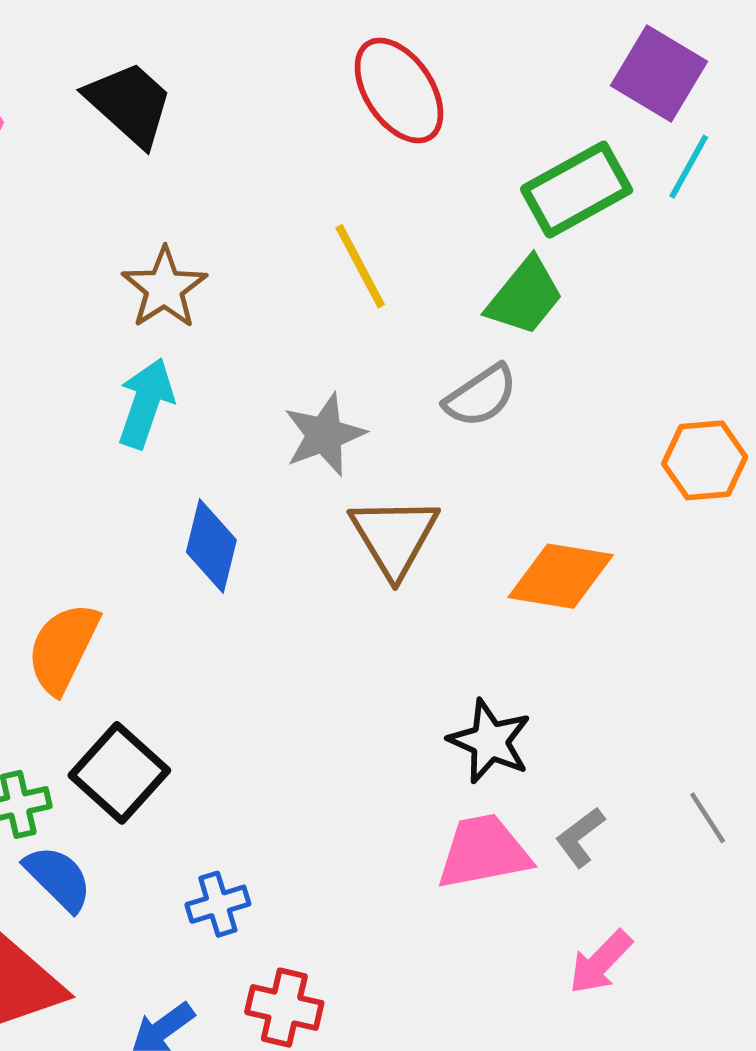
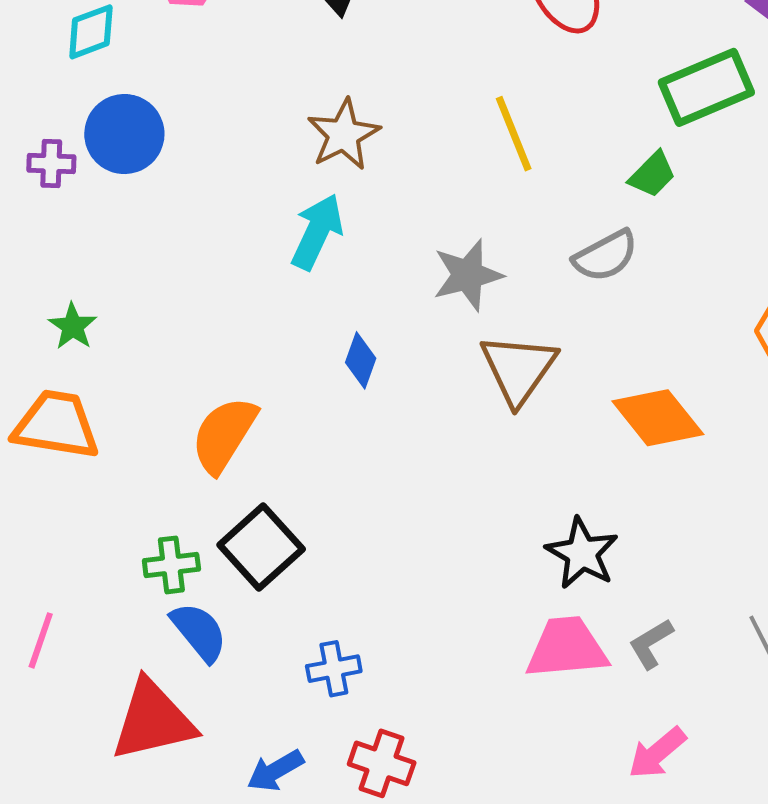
green trapezoid: (525, 296) -> (652, 174), size x0.7
blue diamond: (211, 546) -> (361, 360), size x0.7
orange diamond: (561, 576) -> (658, 418), turned 36

